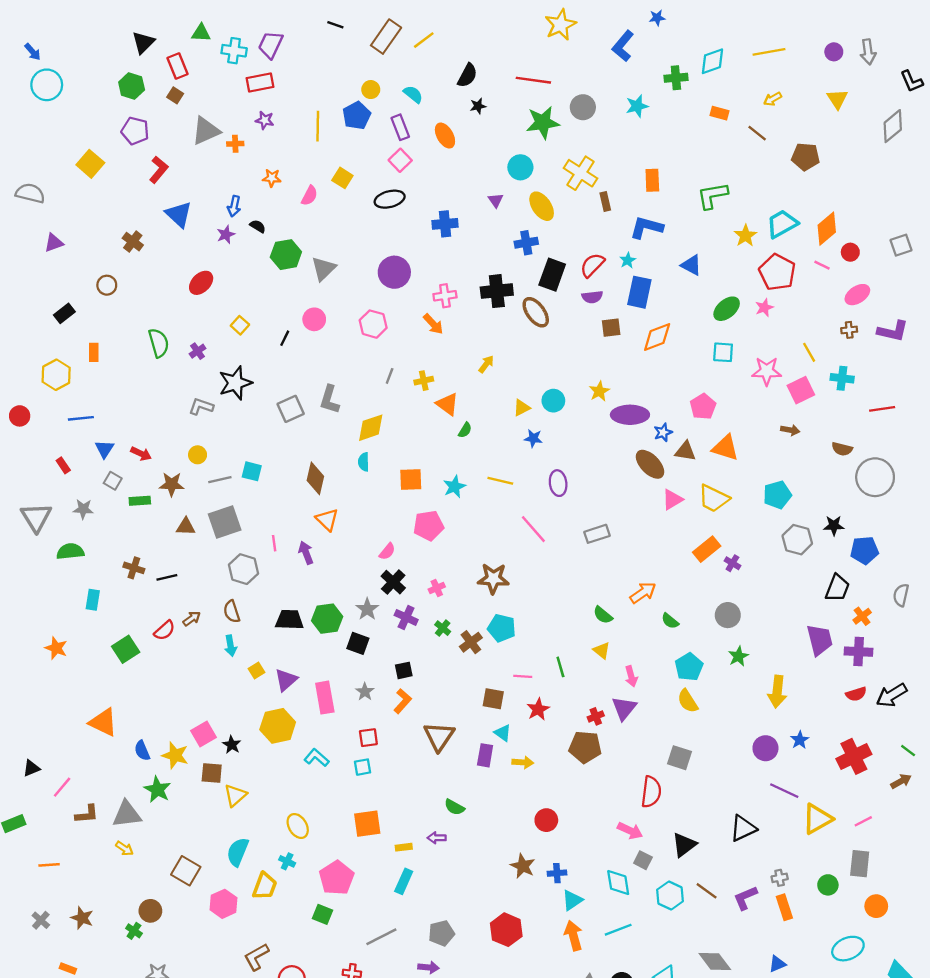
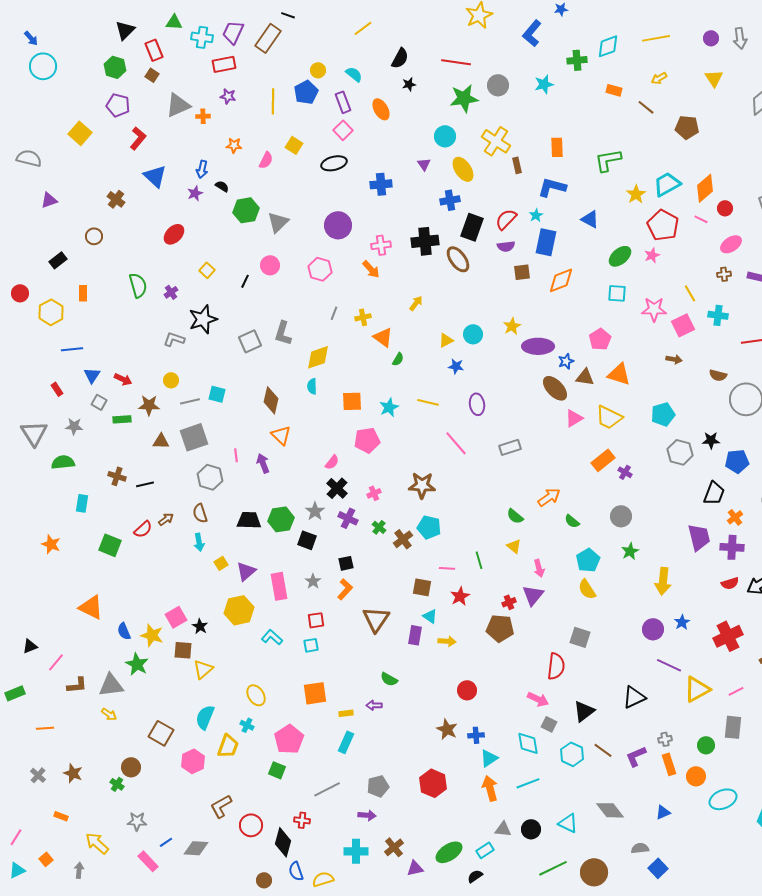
brown rectangle: (386, 37) -> (268, 38), moved
red circle: (20, 416) -> (20, 293), moved
green square: (126, 649) -> (110, 545), turned -35
orange circle: (876, 906) -> (696, 776), moved

